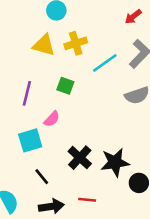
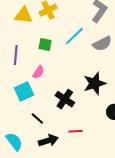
cyan line: (105, 63) -> (74, 36), moved
black star: (115, 162) -> (95, 83), moved

